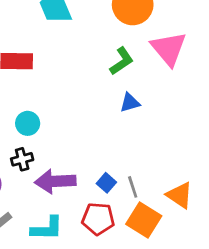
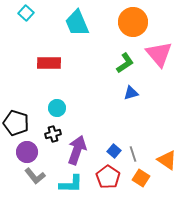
purple arrow: (55, 181) -> (77, 150), turned 112
red pentagon: (98, 219) -> (108, 177), turned 30
orange square: (144, 220) -> (141, 178), size x0.7

